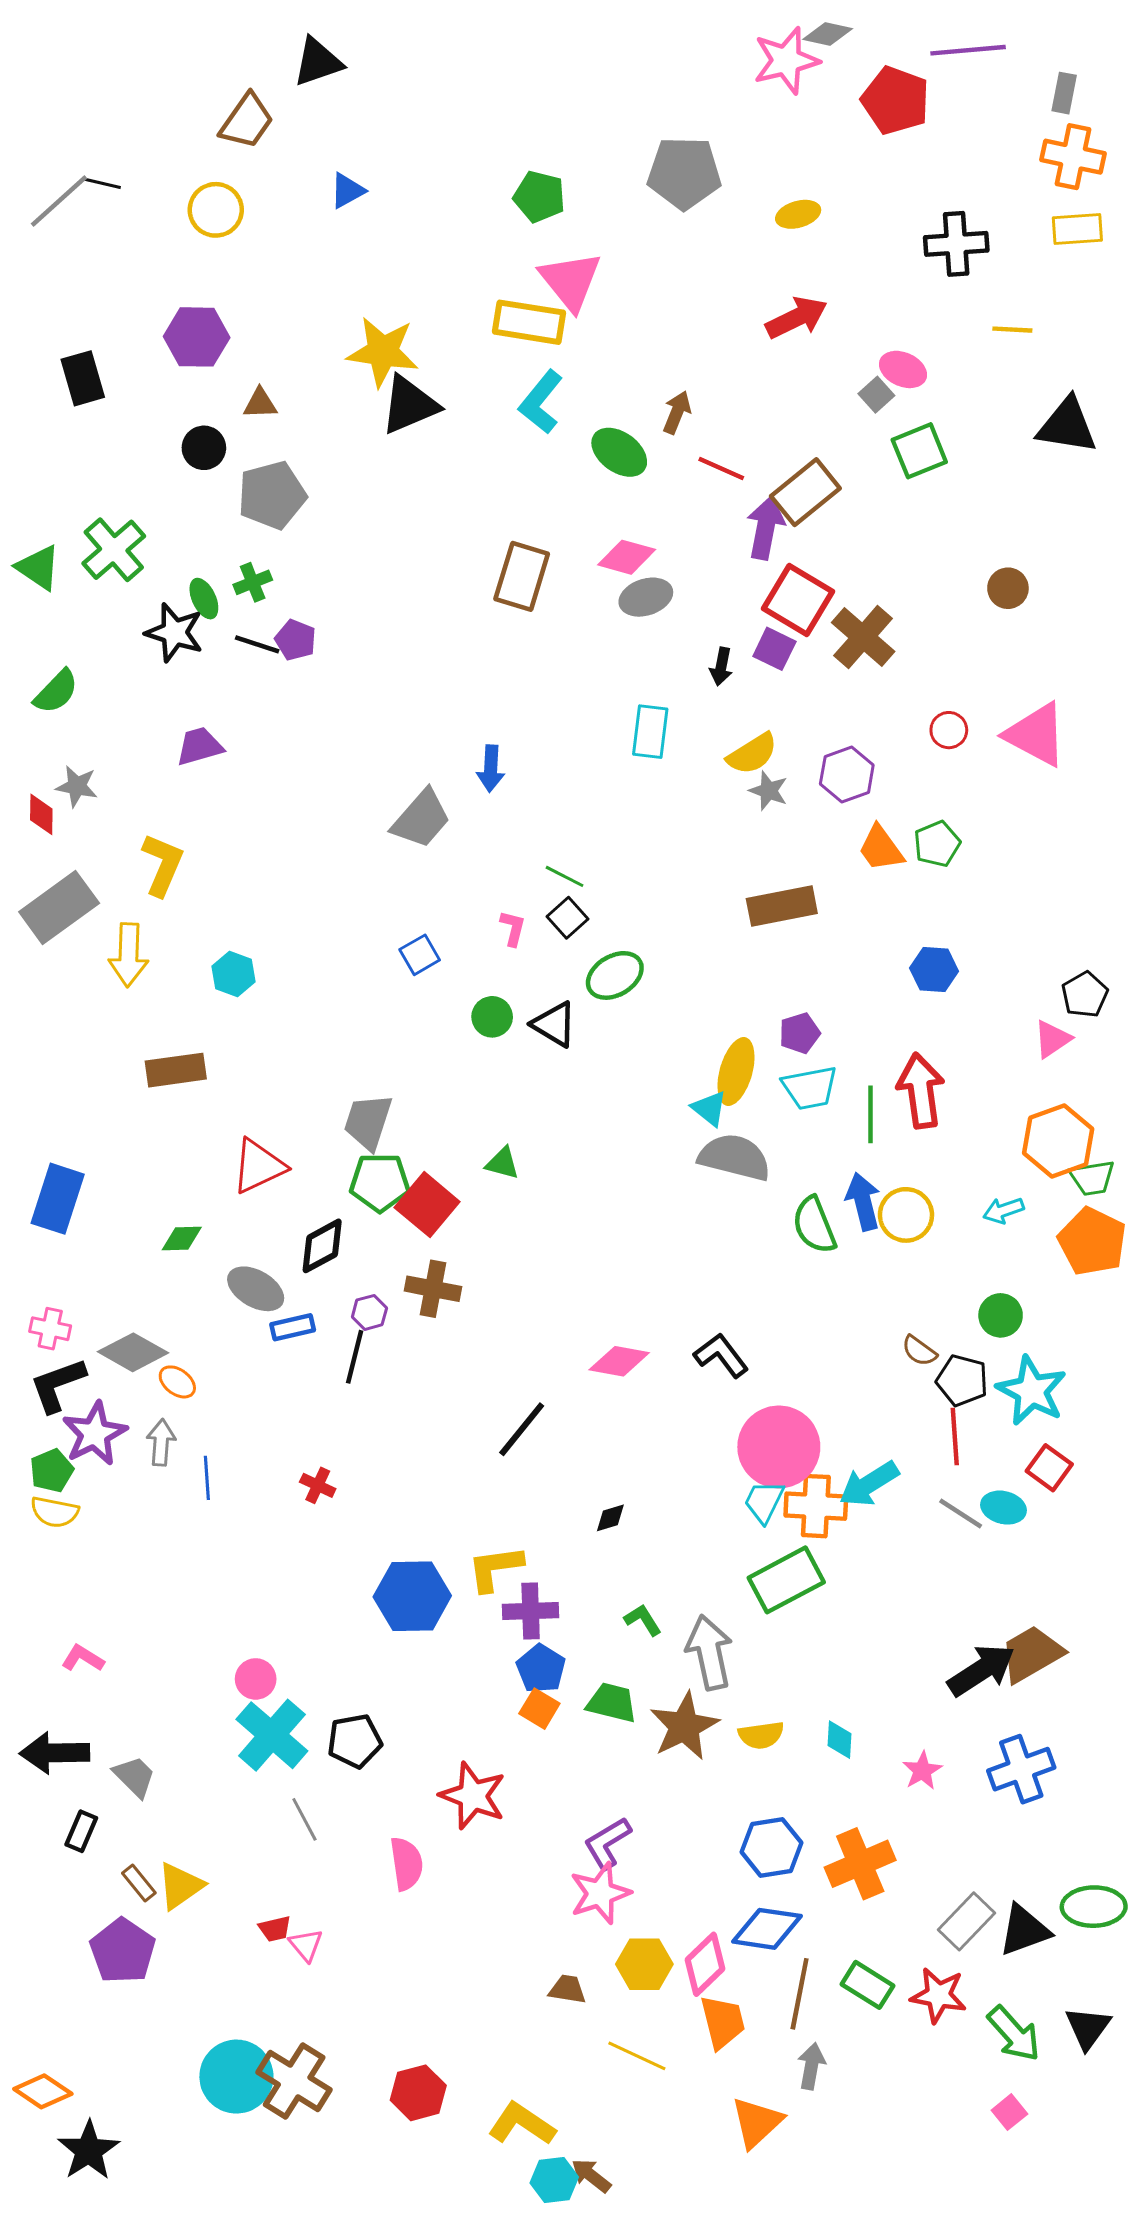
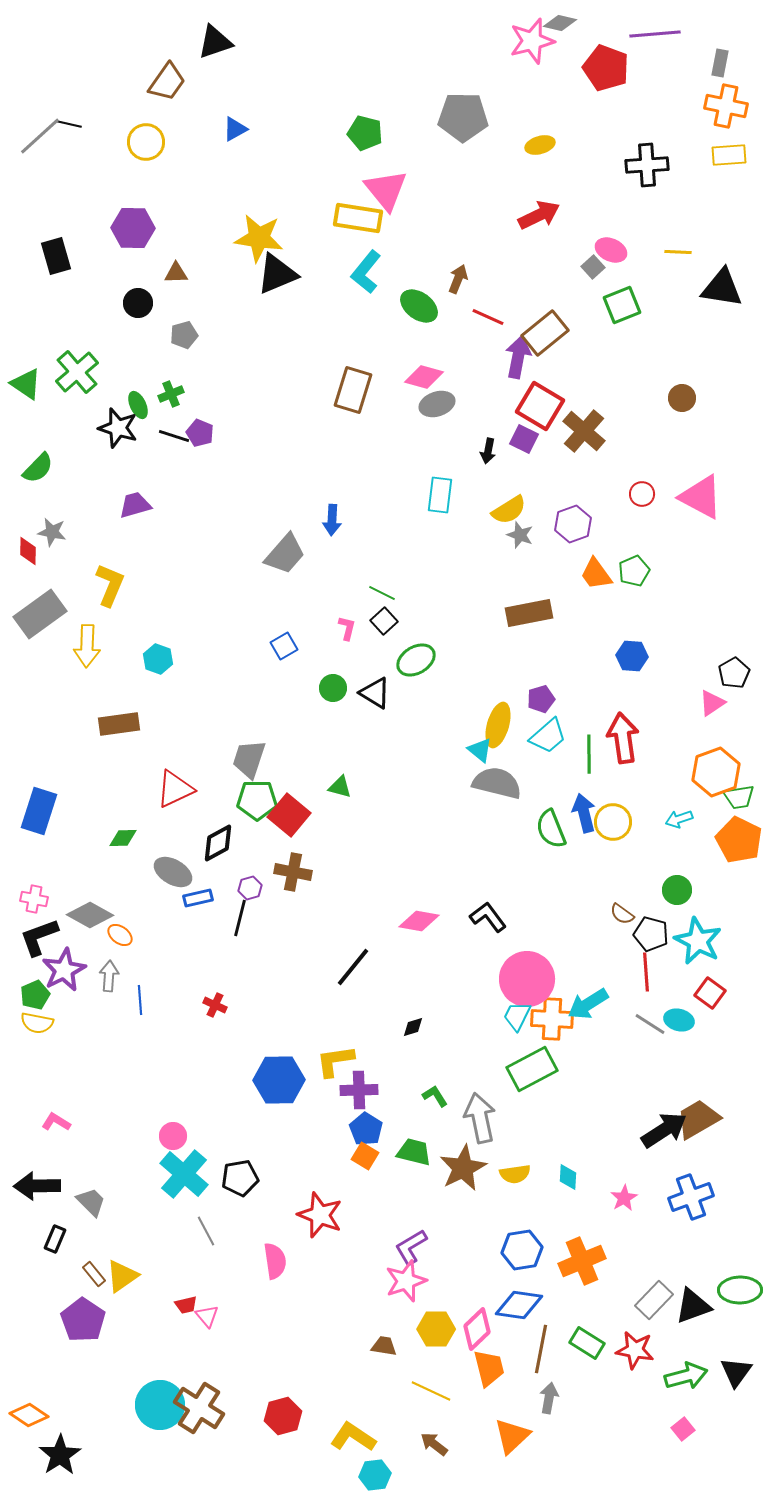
yellow line: (1012, 330) -> (678, 252), moved
gray pentagon: (272, 495) -> (184, 335), size x0.6
cyan trapezoid: (810, 1088) -> (548, 736), turned -30
green arrow: (1014, 2034) -> (686, 1376), turned -63
brown arrow: (591, 2176) -> (434, 1444), moved

